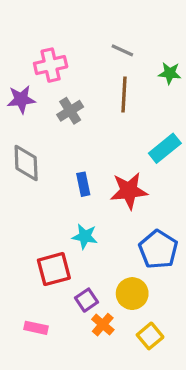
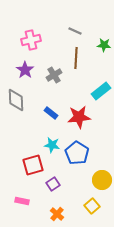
purple star: (21, 99) -> (25, 70), moved, turned -30
gray cross: (70, 111) -> (54, 75), moved
blue rectangle: (83, 184) -> (51, 113), turned -40
blue pentagon: (158, 249) -> (77, 153), moved
yellow circle: (132, 294) -> (102, 180), moved
orange cross: (103, 325) -> (57, 214), moved

